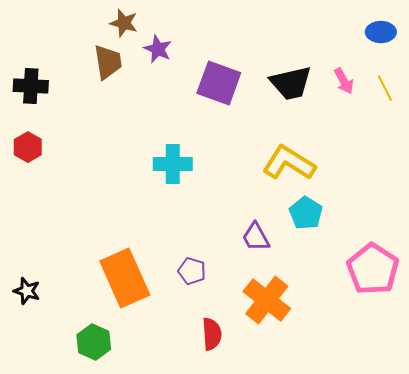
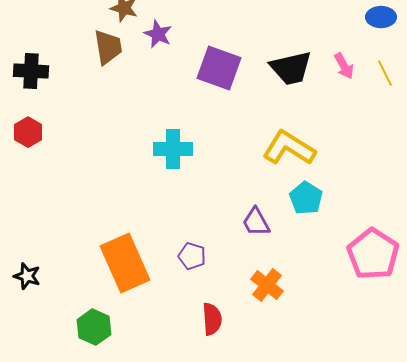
orange cross: (267, 300) -> (267, 285), size x0.7

